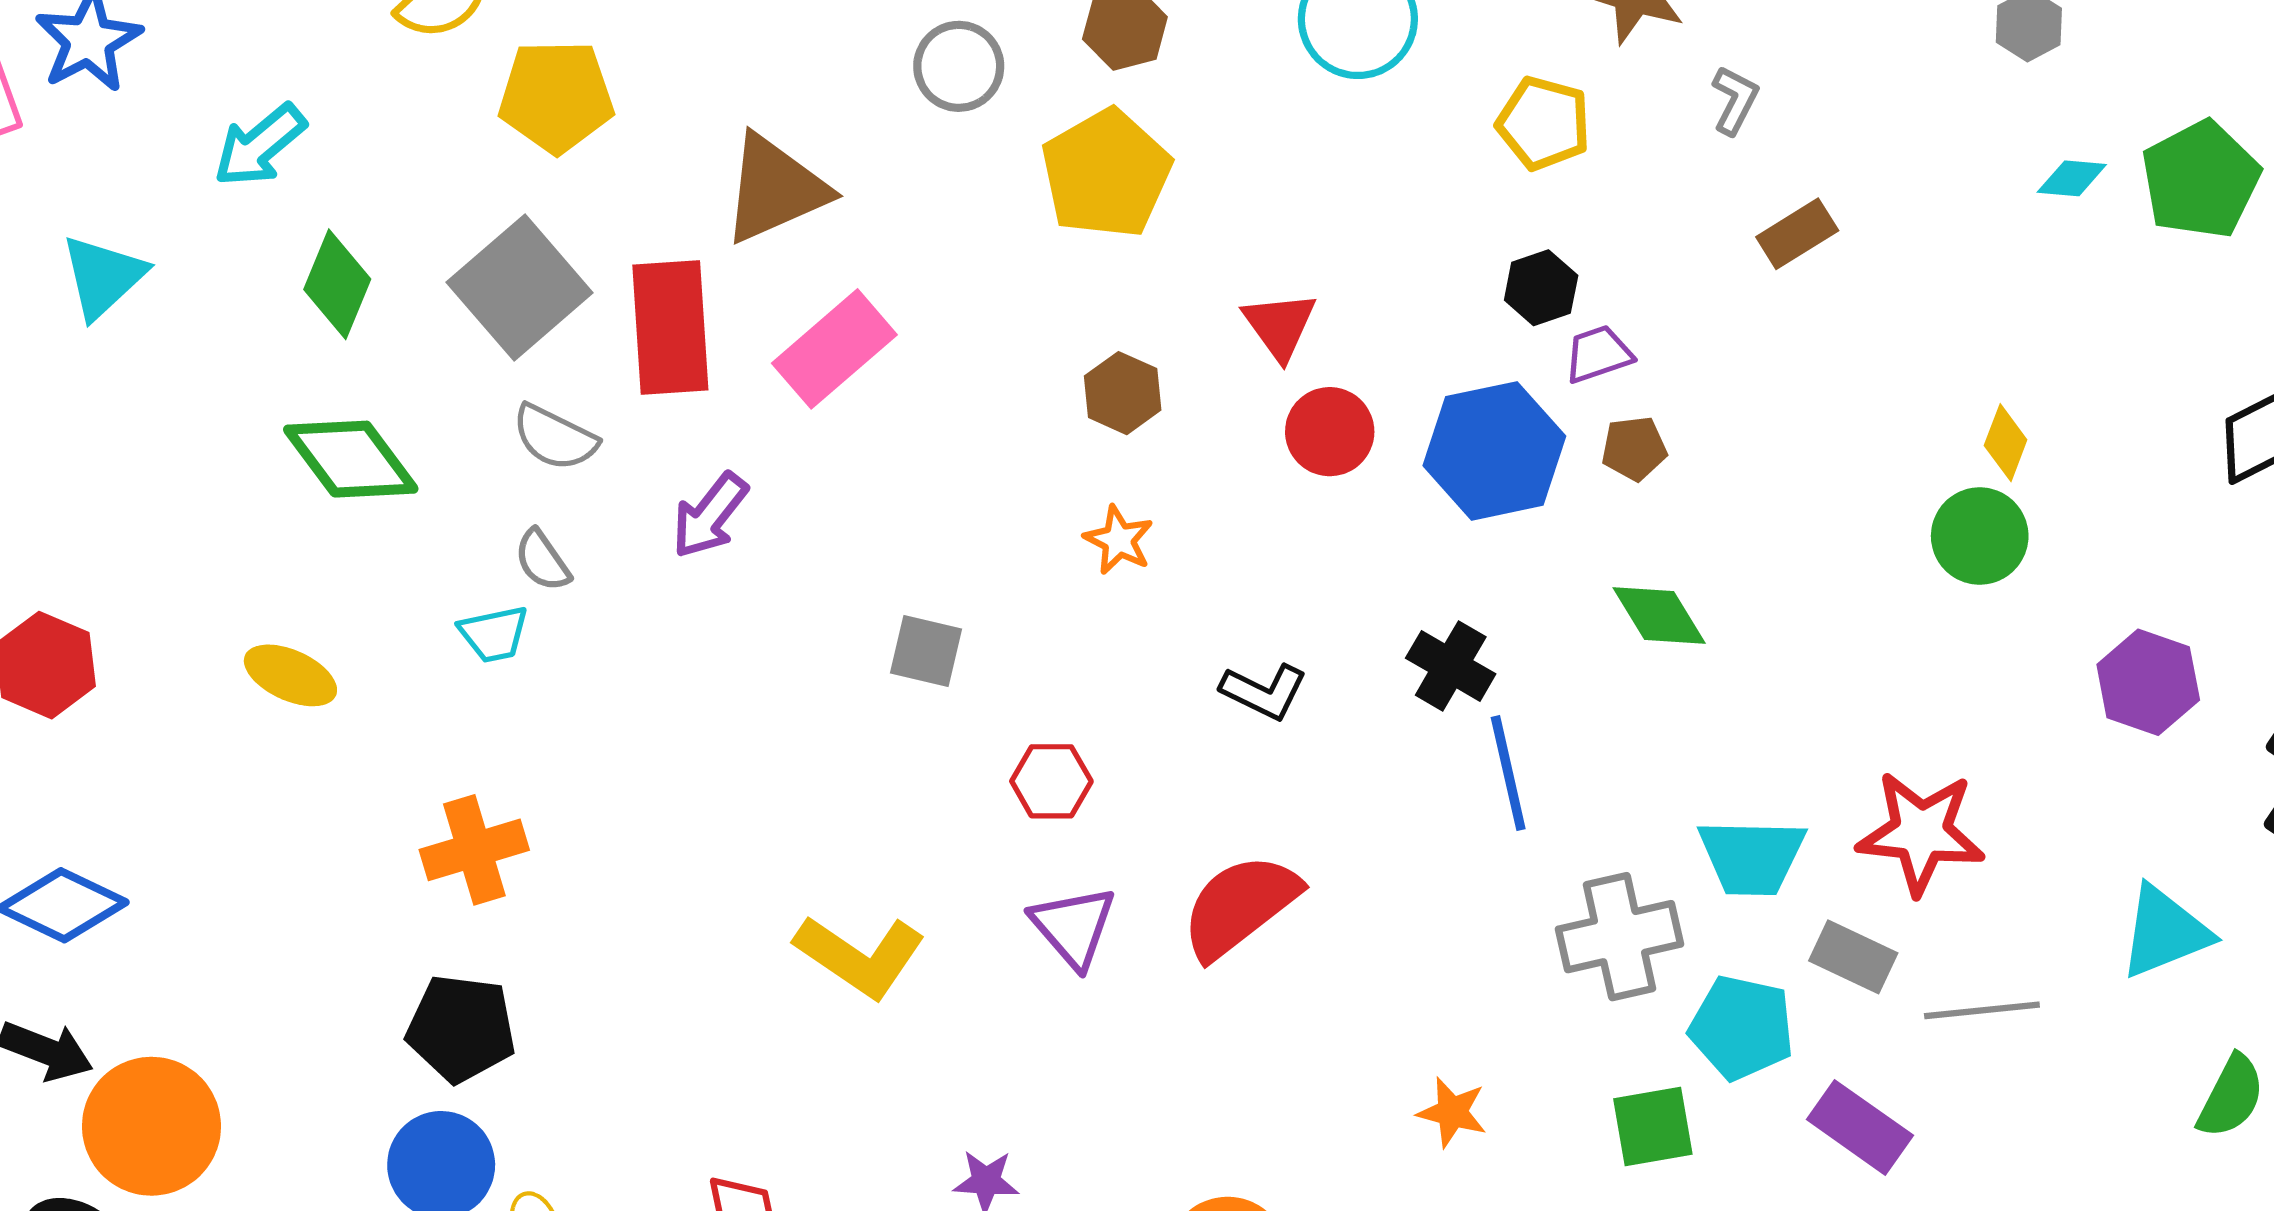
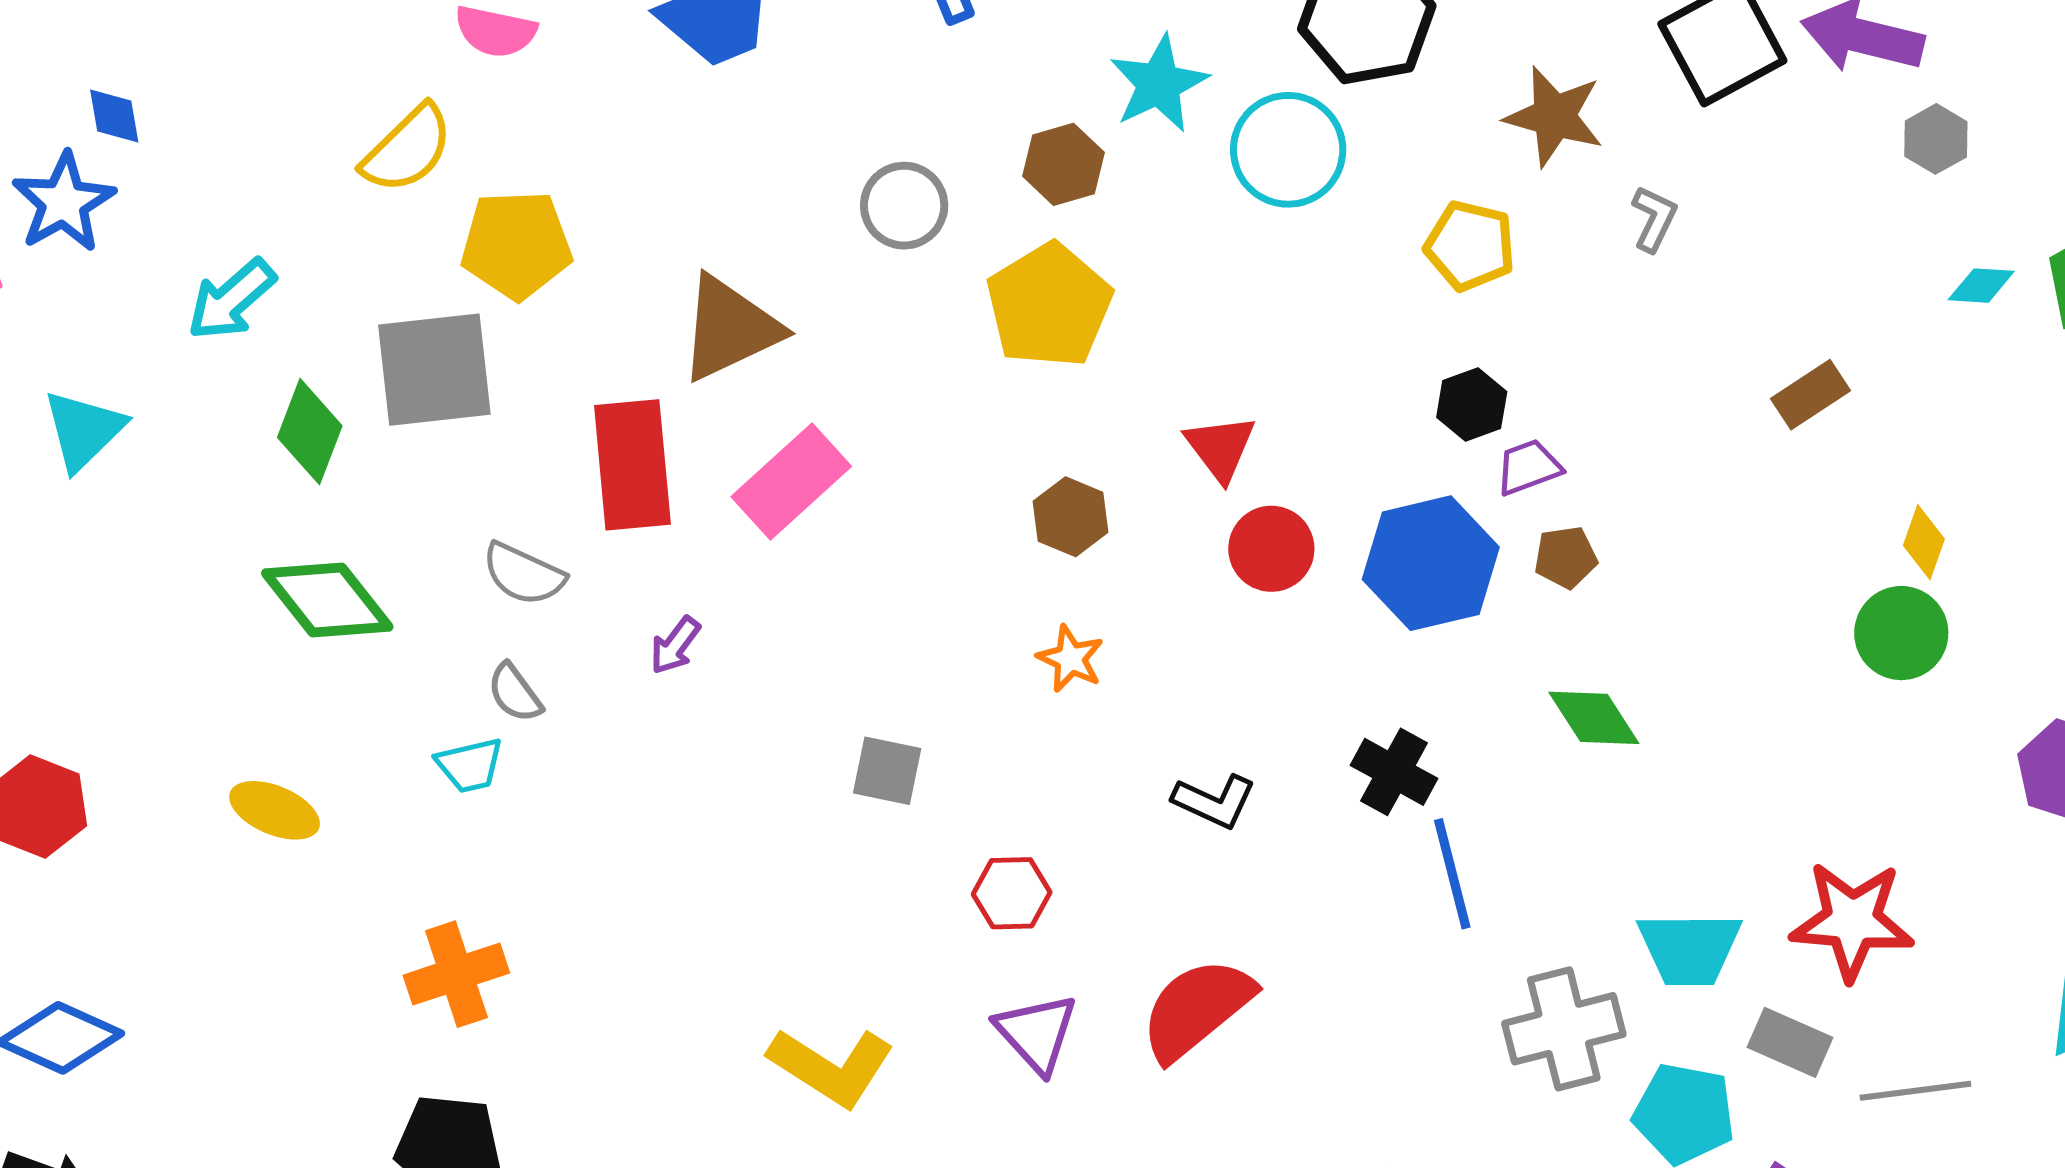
brown rectangle: (1797, 234) -> (1811, 395), moved
gray square: (520, 288) -> (434, 370), moved, turned 36
purple arrow: (710, 516) -> (675, 645), size x0.7

